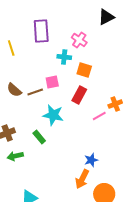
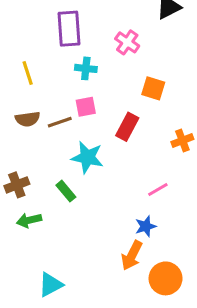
yellow line: (11, 48) -> (28, 73), moved
cyan cross: (64, 57) -> (86, 68), moved
orange square: (84, 70) -> (153, 88), moved
brown semicircle: (14, 90) -> (28, 119), turned -49
pink line: (99, 116) -> (158, 190), moved

